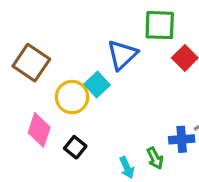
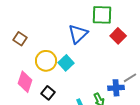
brown square: (31, 63) -> (20, 39), size x0.6
cyan square: (97, 85) -> (66, 63), moved

